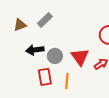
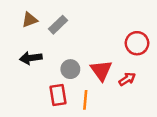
brown triangle: (20, 25) -> (30, 20), moved
black arrow: (35, 50) -> (31, 58), moved

